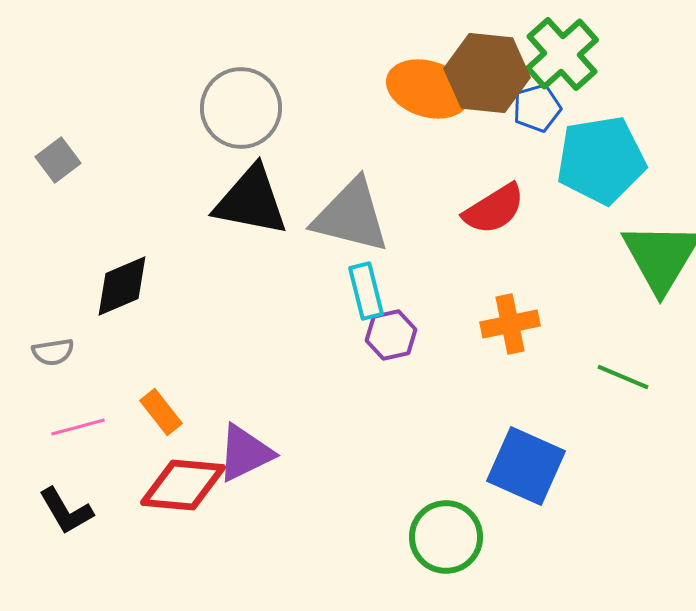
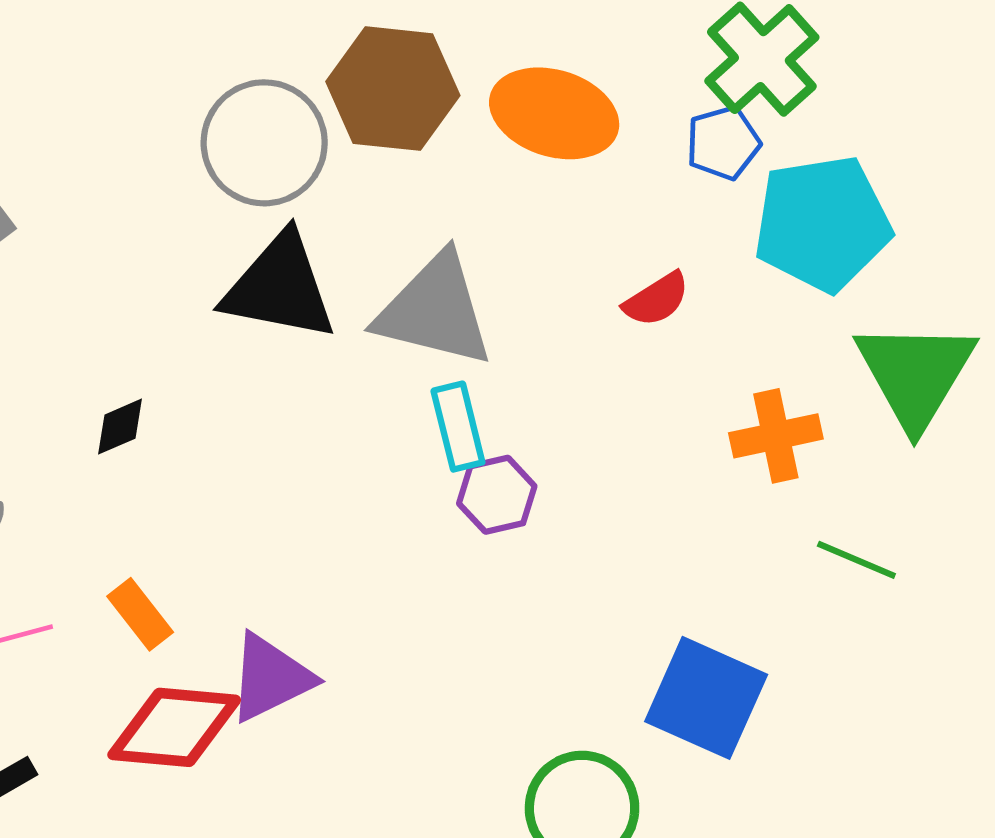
brown hexagon: (487, 73) -> (393, 89), moved
red semicircle: (494, 209) -> (656, 299), size x0.7
black diamond: (122, 286) -> (120, 427), moved, size x0.6
orange cross: (510, 324) -> (776, 436), moved

